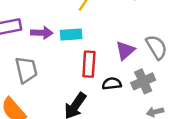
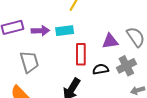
purple triangle: (125, 50) -> (110, 41), turned 36

